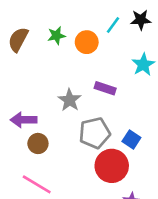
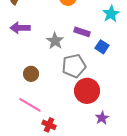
purple arrow: (24, 120) -> (20, 28), moved
blue square: (131, 140) -> (102, 47), moved

